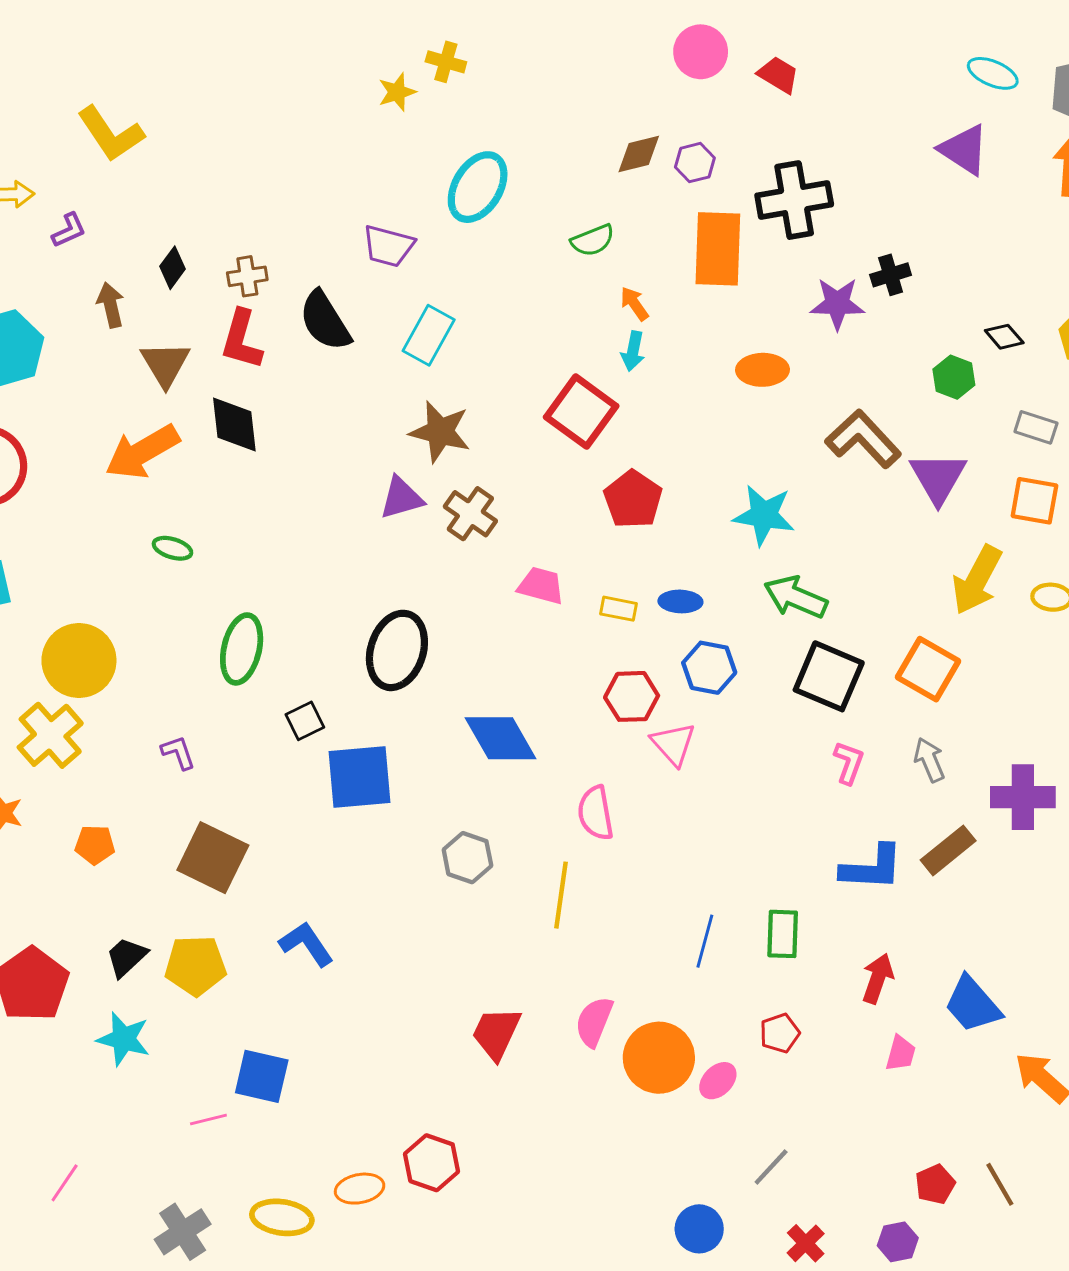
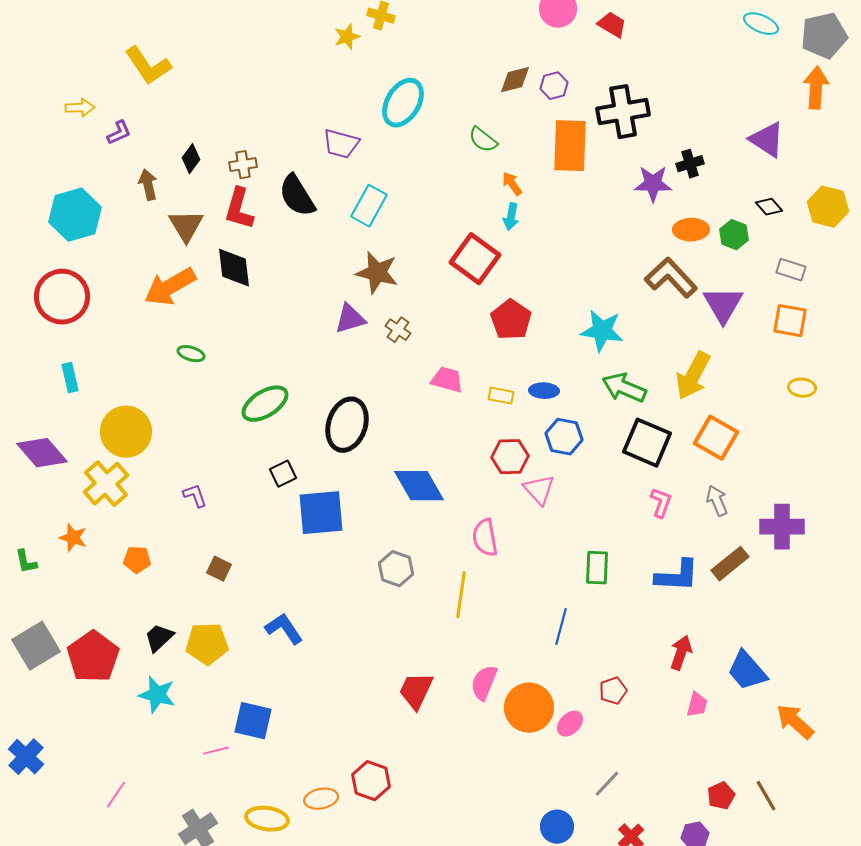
purple triangle: (964, 150) -> (767, 140), moved
green semicircle: (593, 240) -> (483, 140), turned 60
orange ellipse: (762, 370) -> (691, 230), moved
brown cross: (470, 514) -> (398, 330), size x0.7
yellow arrow: (977, 580) -> (693, 376), moved
green ellipse: (242, 649) -> (265, 404), moved, turned 45
brown square: (213, 858) -> (219, 569), size x0.5
green rectangle: (783, 934) -> (597, 568), moved

